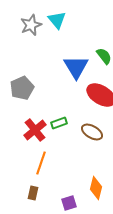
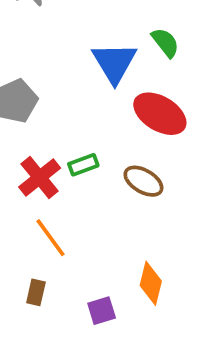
orange line: (41, 163) -> (50, 238), turned -55

